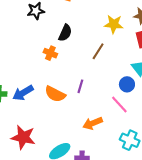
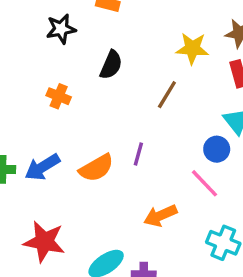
orange cross: (50, 53) -> (59, 96), moved
orange semicircle: (55, 94) -> (96, 168), turned -55

